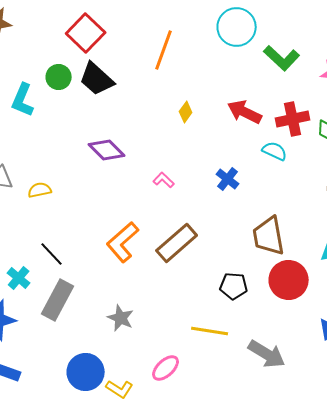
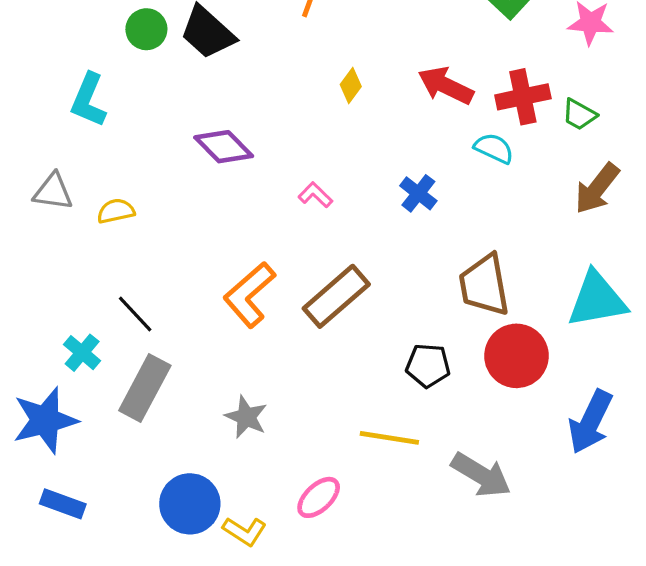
cyan L-shape: (23, 100) -> (88, 100), moved

